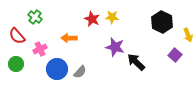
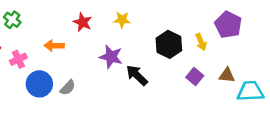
yellow star: (112, 17) -> (122, 20), moved
black hexagon: (162, 22) -> (169, 44), moved
purple square: (175, 55) -> (195, 76), moved

